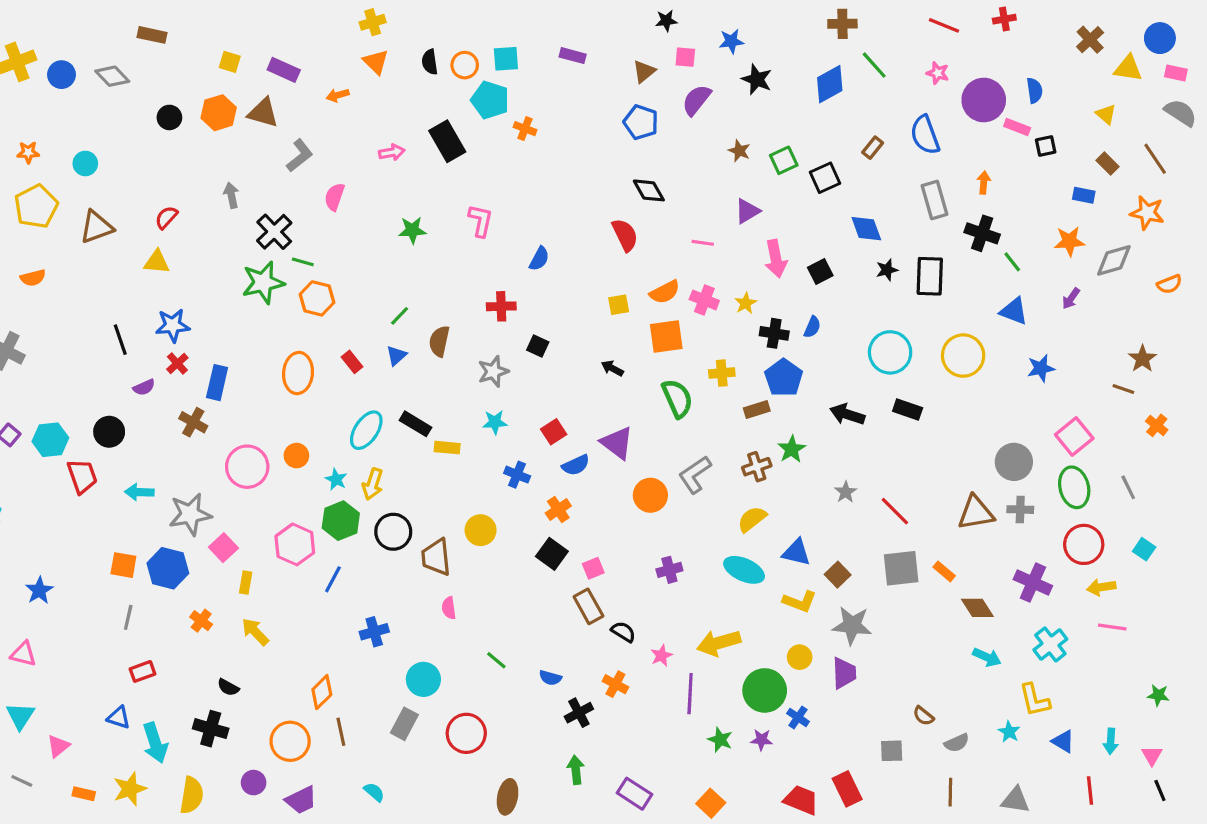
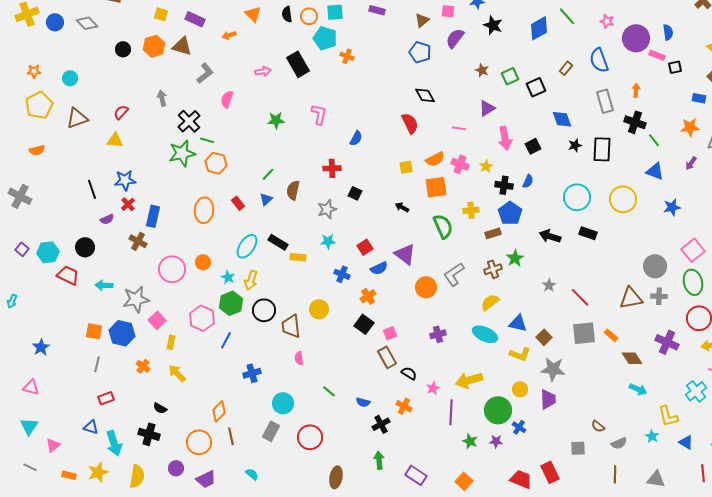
red trapezoid: (82, 476) -> (68, 275), turned -45
cyan cross: (1050, 644) -> (696, 391), moved

